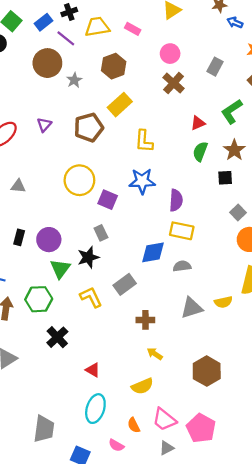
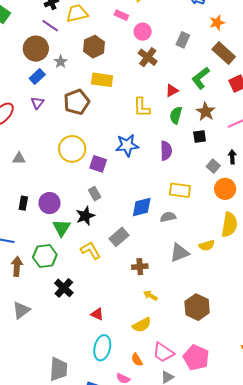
blue rectangle: (43, 22) -> (37, 77), moved
pink rectangle: (133, 29) -> (121, 15), moved
yellow rectangle: (120, 105) -> (102, 80), turned 55
yellow L-shape: (144, 141) -> (142, 107), moved
purple semicircle: (176, 200) -> (166, 151), moved
yellow rectangle: (182, 231) -> (180, 190), moved

